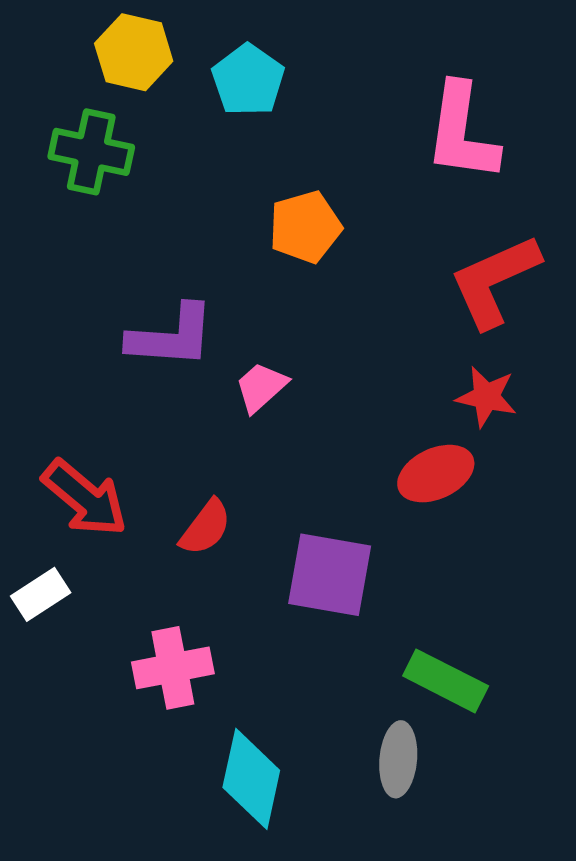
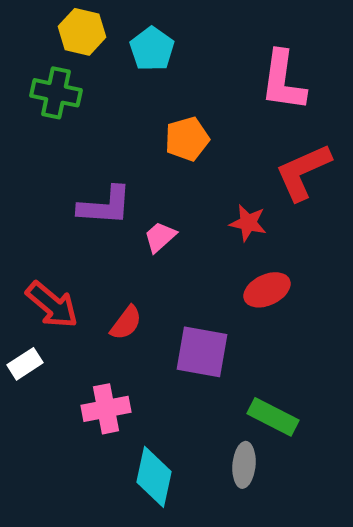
red star: (486, 397) -> (248, 223), moved

